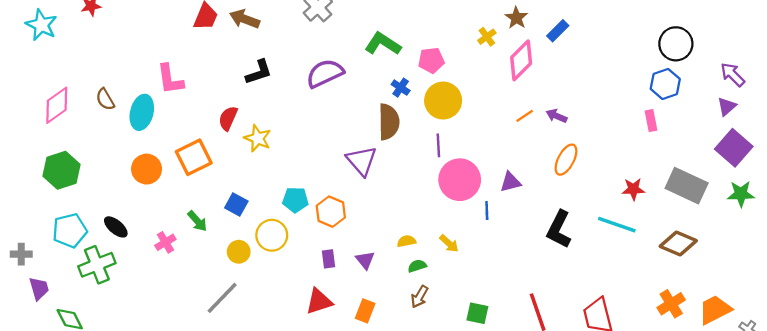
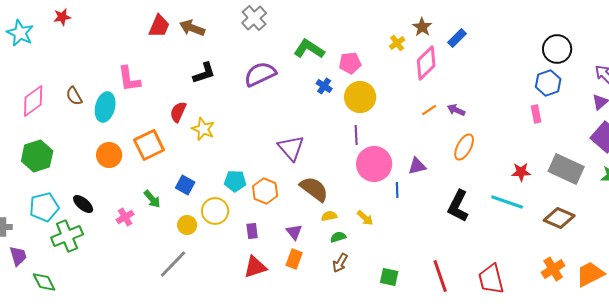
brown semicircle: (389, 122) -> (314, 189), moved, turned -52
purple rectangle: (328, 259) -> (252, 231), moved
orange rectangle: (365, 311) -> (294, 259), moved

